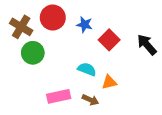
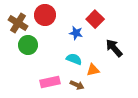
blue star: (85, 25) -> (76, 33), moved
red square: (109, 40) -> (95, 19), moved
black arrow: (147, 45) -> (114, 48), moved

